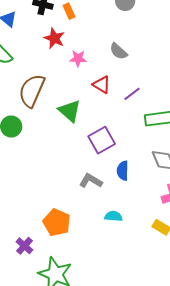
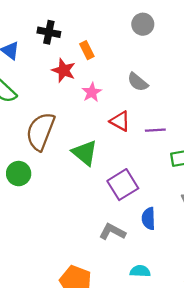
orange rectangle: (69, 11) -> (87, 50), moved
pink star: (78, 58) -> (92, 92), turned -30
purple line: (132, 94) -> (155, 130), turned 36

